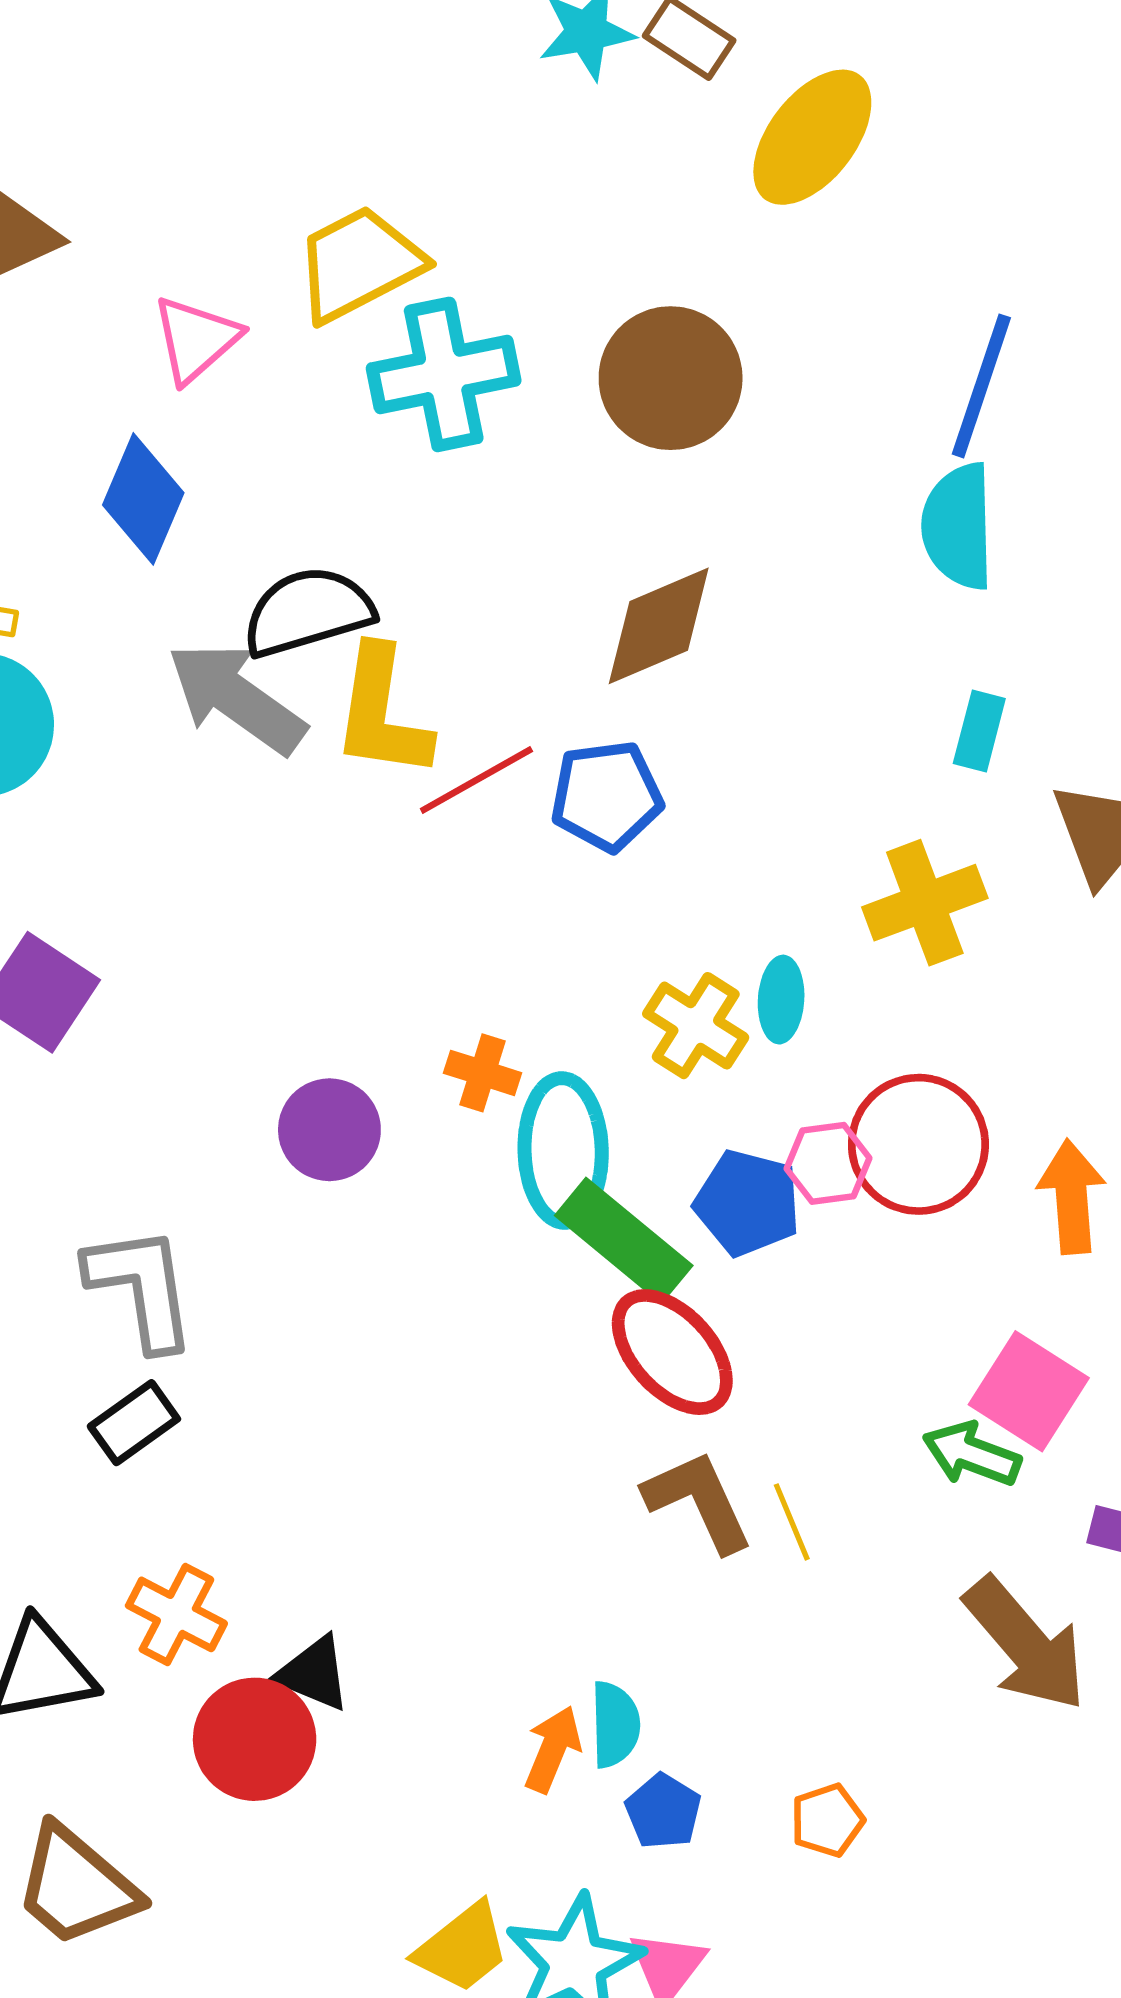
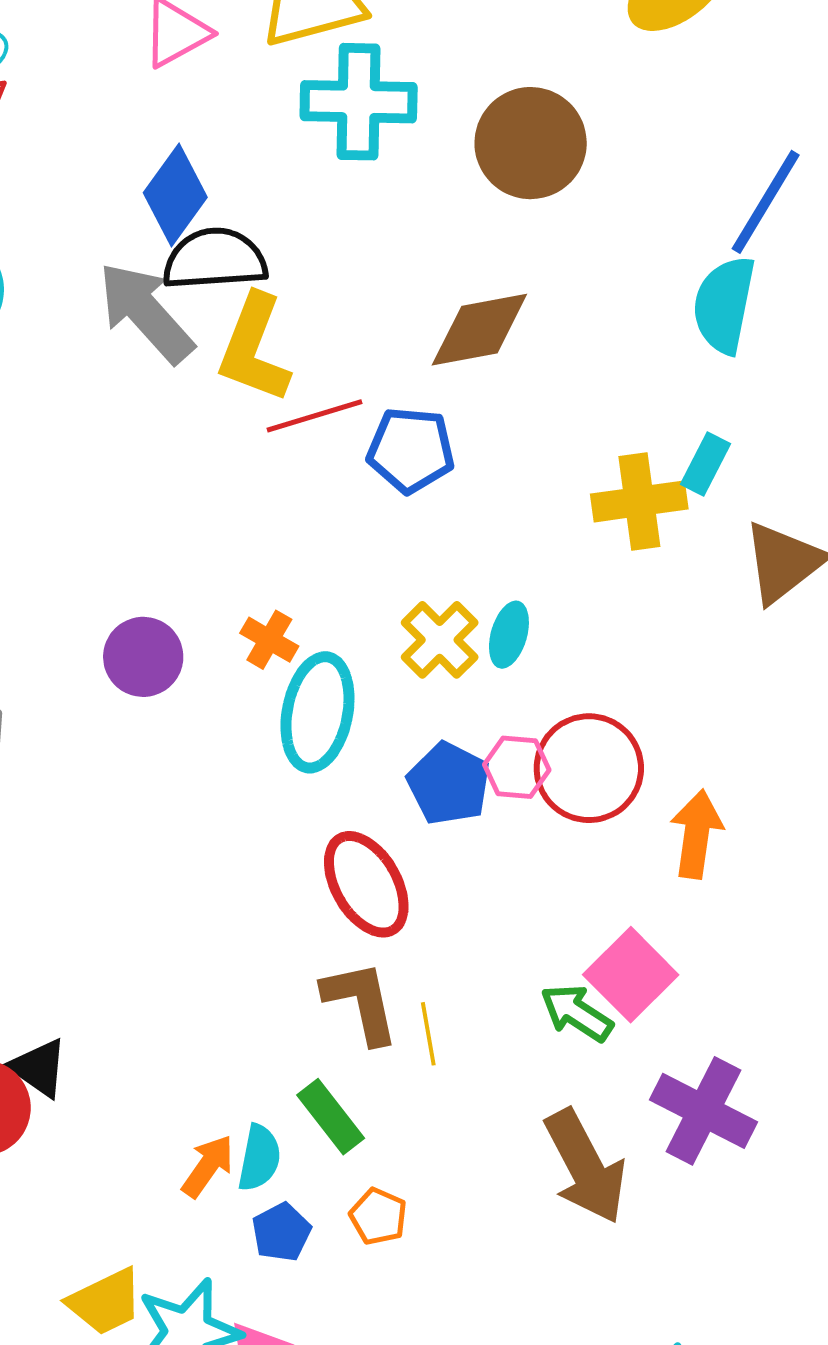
blue diamond: (143, 499) -> (175, 195), moved
yellow cross: (925, 903) -> (639, 501), moved
green rectangle: (624, 1240) -> (331, 1117), moved, size x0.7
orange pentagon: (827, 1820) -> (378, 1216), moved, turned 30

